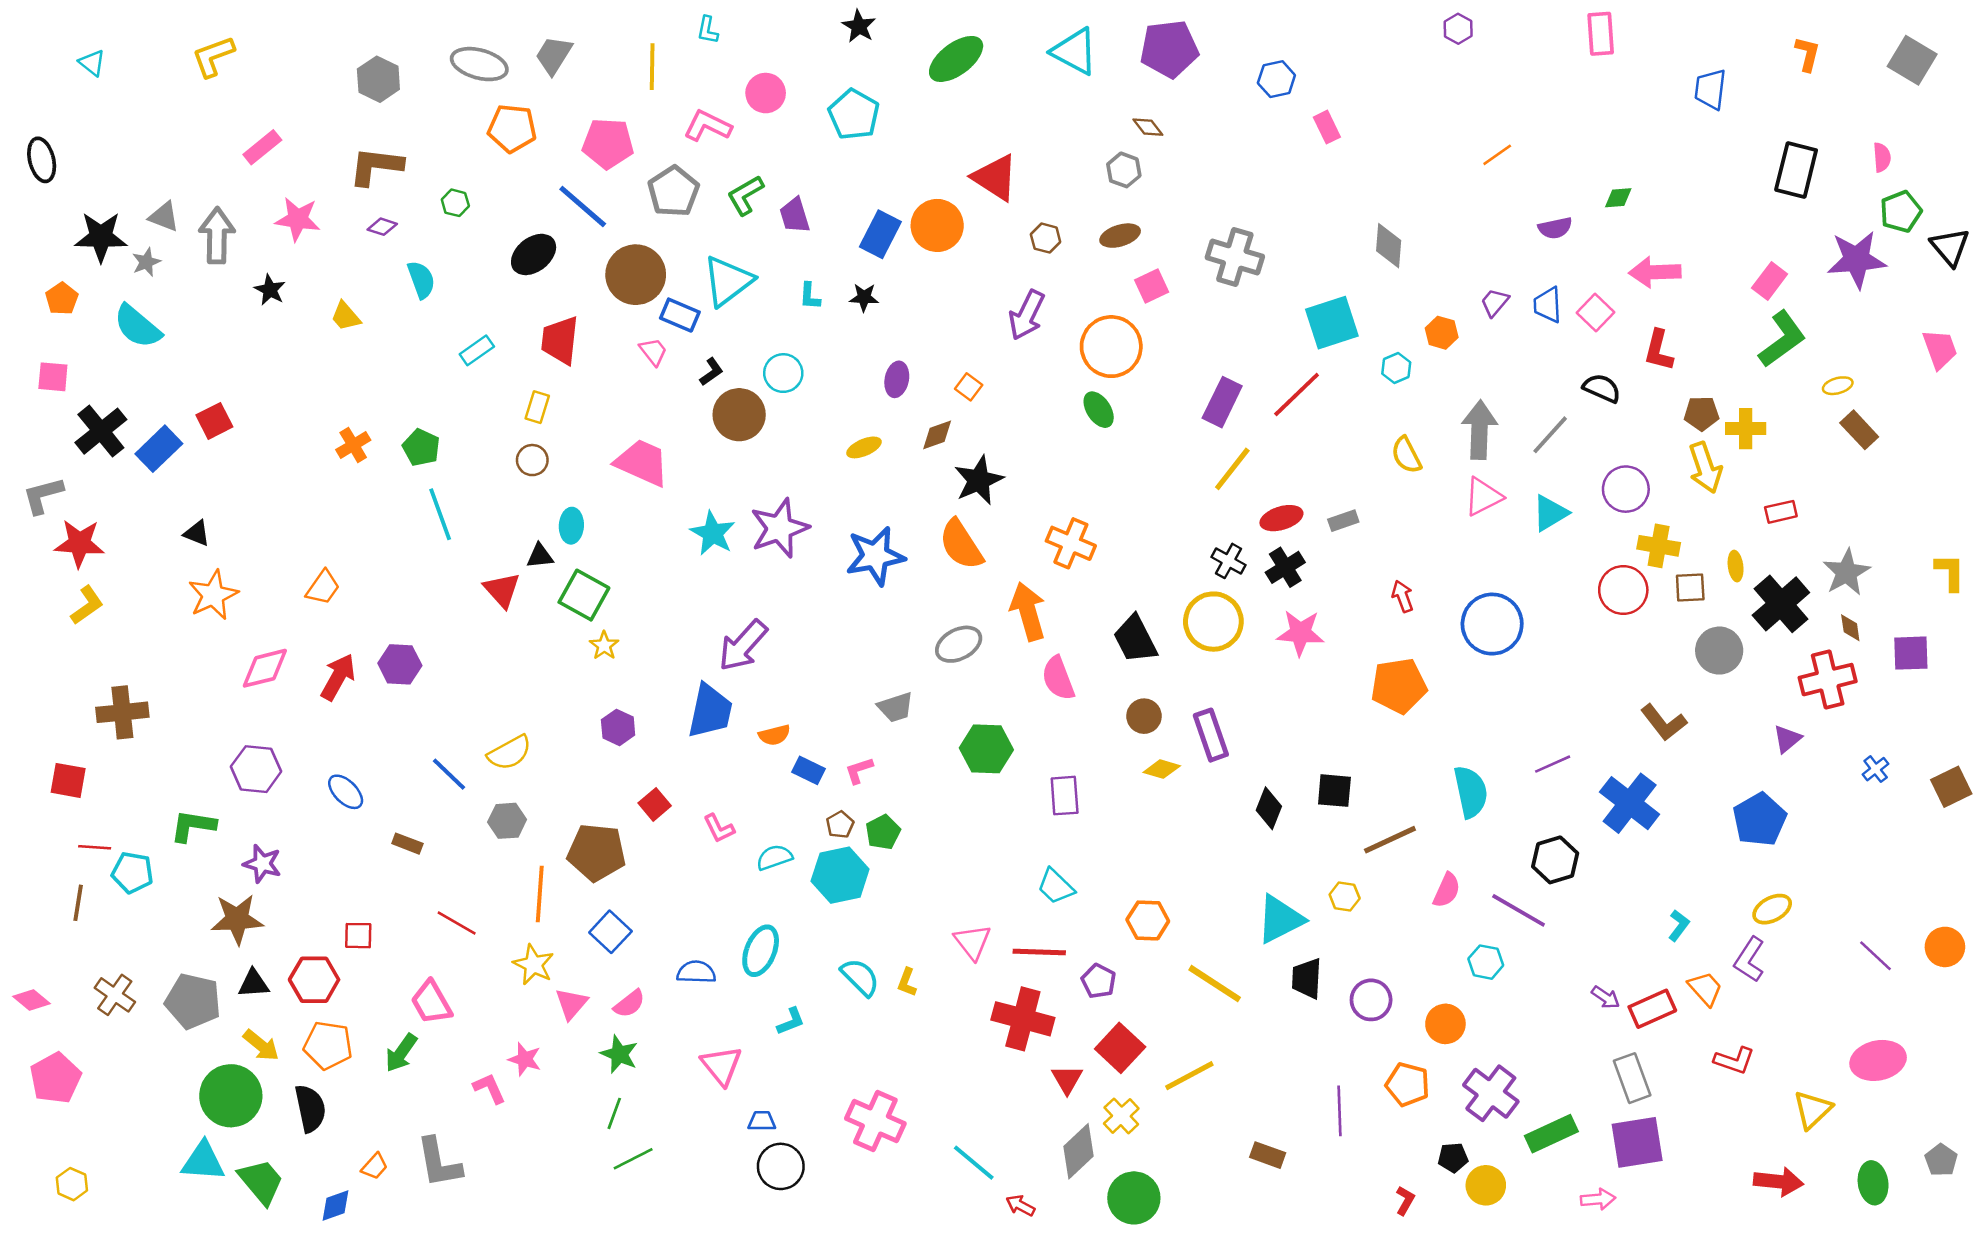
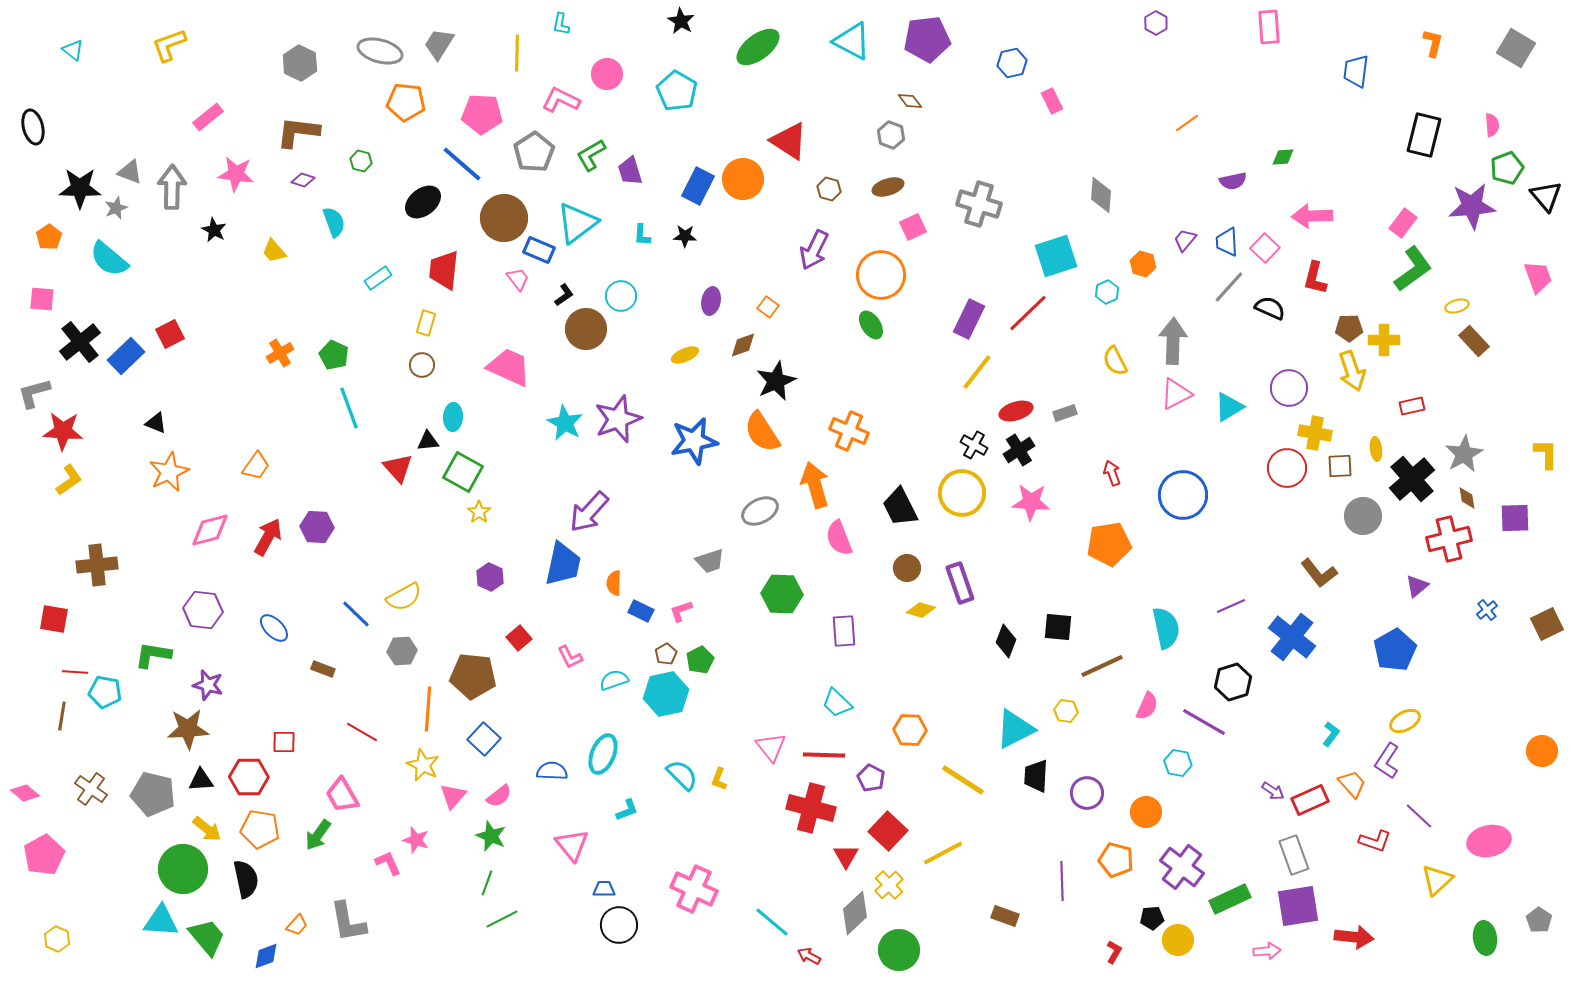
gray line: (1550, 435) -> (1229, 287), moved
orange semicircle: (774, 735) -> (614, 583), turned 105
purple line: (1876, 956) -> (1419, 816), moved
red arrow: (1778, 1182) -> (1354, 937), moved

